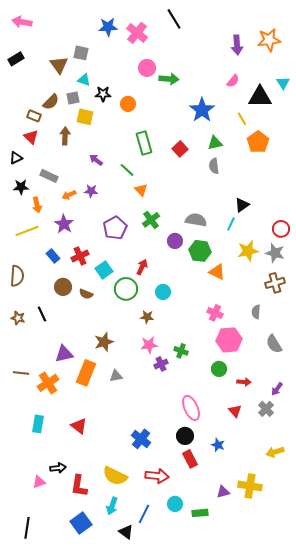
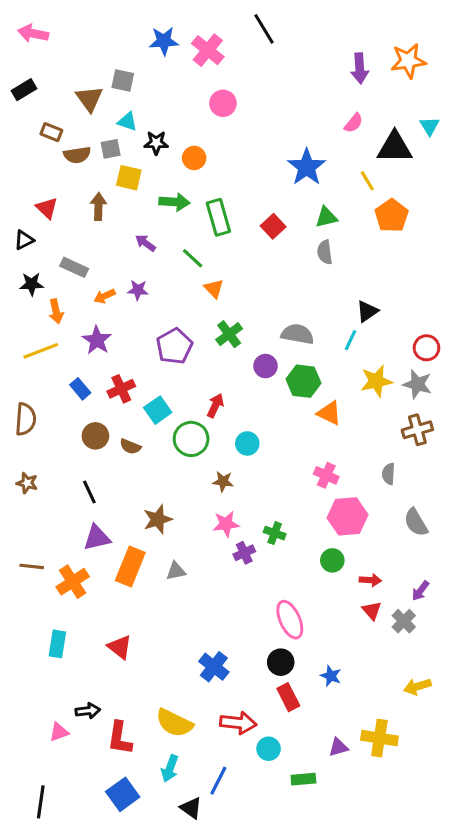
green arrow: (169, 79) -> (174, 202), moved
brown semicircle: (51, 102) -> (77, 155), turned 36
brown rectangle: (34, 116) -> (51, 132), moved
black line: (42, 314) -> (89, 492), moved
red triangle: (235, 411) -> (372, 611), moved
cyan circle: (175, 504) -> (269, 749), moved

